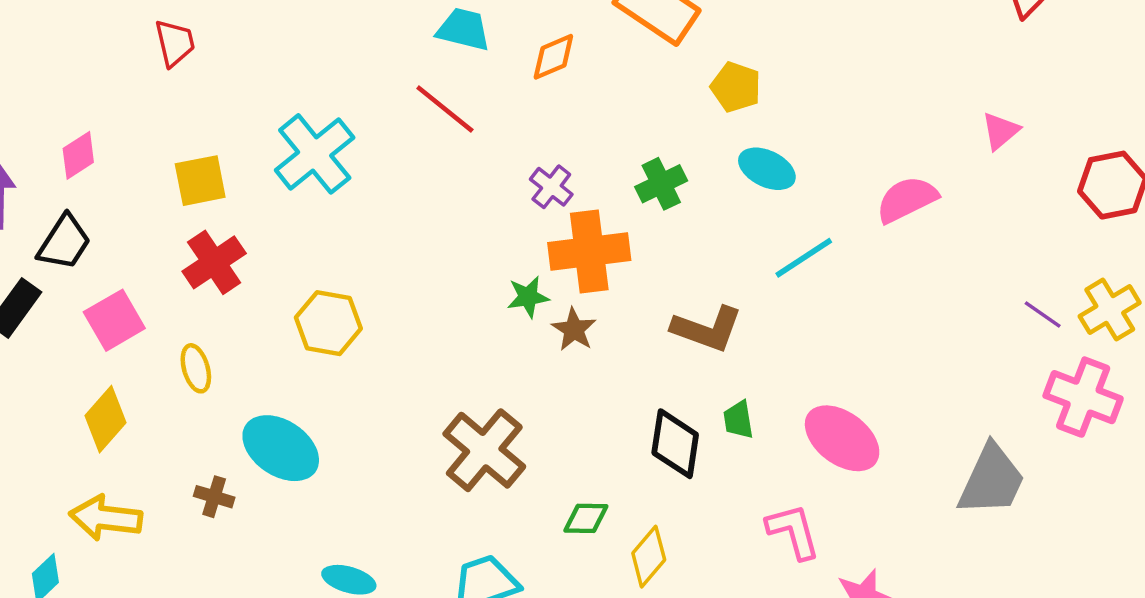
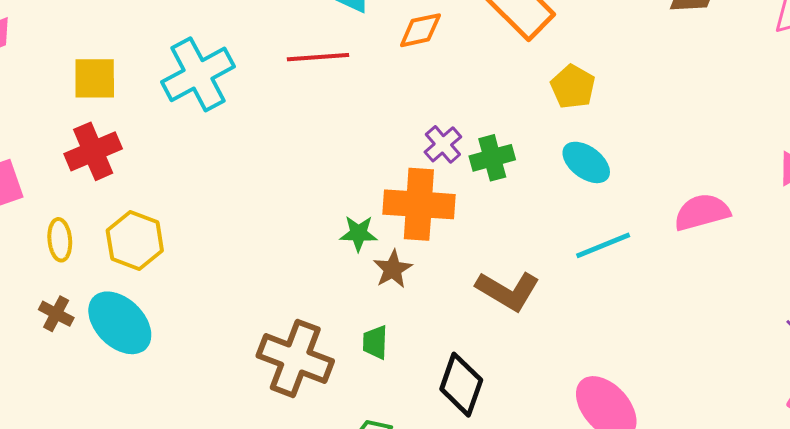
red line: (445, 109) -> (318, 57), turned -54
purple cross: (551, 187) -> (443, 144), moved
yellow hexagon: (328, 323) -> (135, 240), moved
green trapezoid: (738, 420) -> (375, 342), moved
brown cross: (484, 450) -> (295, 358), turned -30
brown cross: (214, 497) -> (56, 314), moved

